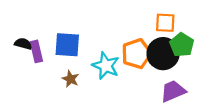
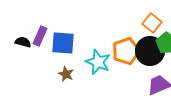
orange square: (165, 23) -> (152, 23), turned 36
purple rectangle: (36, 51) -> (40, 36), moved, turned 36

